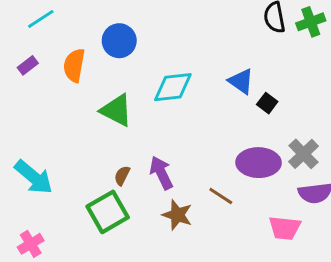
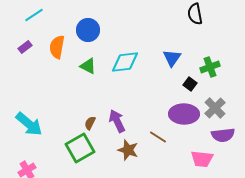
green cross: (311, 22) -> (210, 67), moved
blue triangle: (241, 81) -> (172, 58), turned 30
black square: (267, 103) -> (190, 84), moved
green triangle: (116, 110) -> (88, 66), moved, size x0.7

